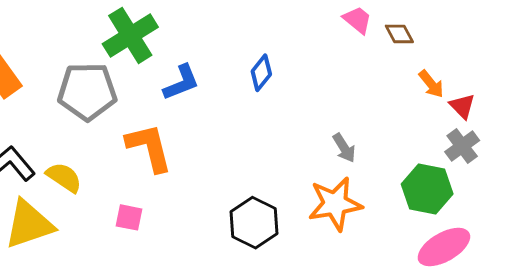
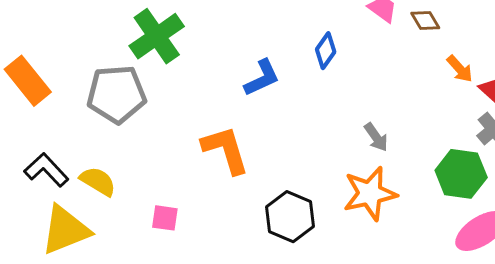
blue diamond: (261, 73) -> (326, 51), moved
blue L-shape: (181, 83) -> (262, 78), moved
orange L-shape: (149, 147) -> (226, 150), moved

